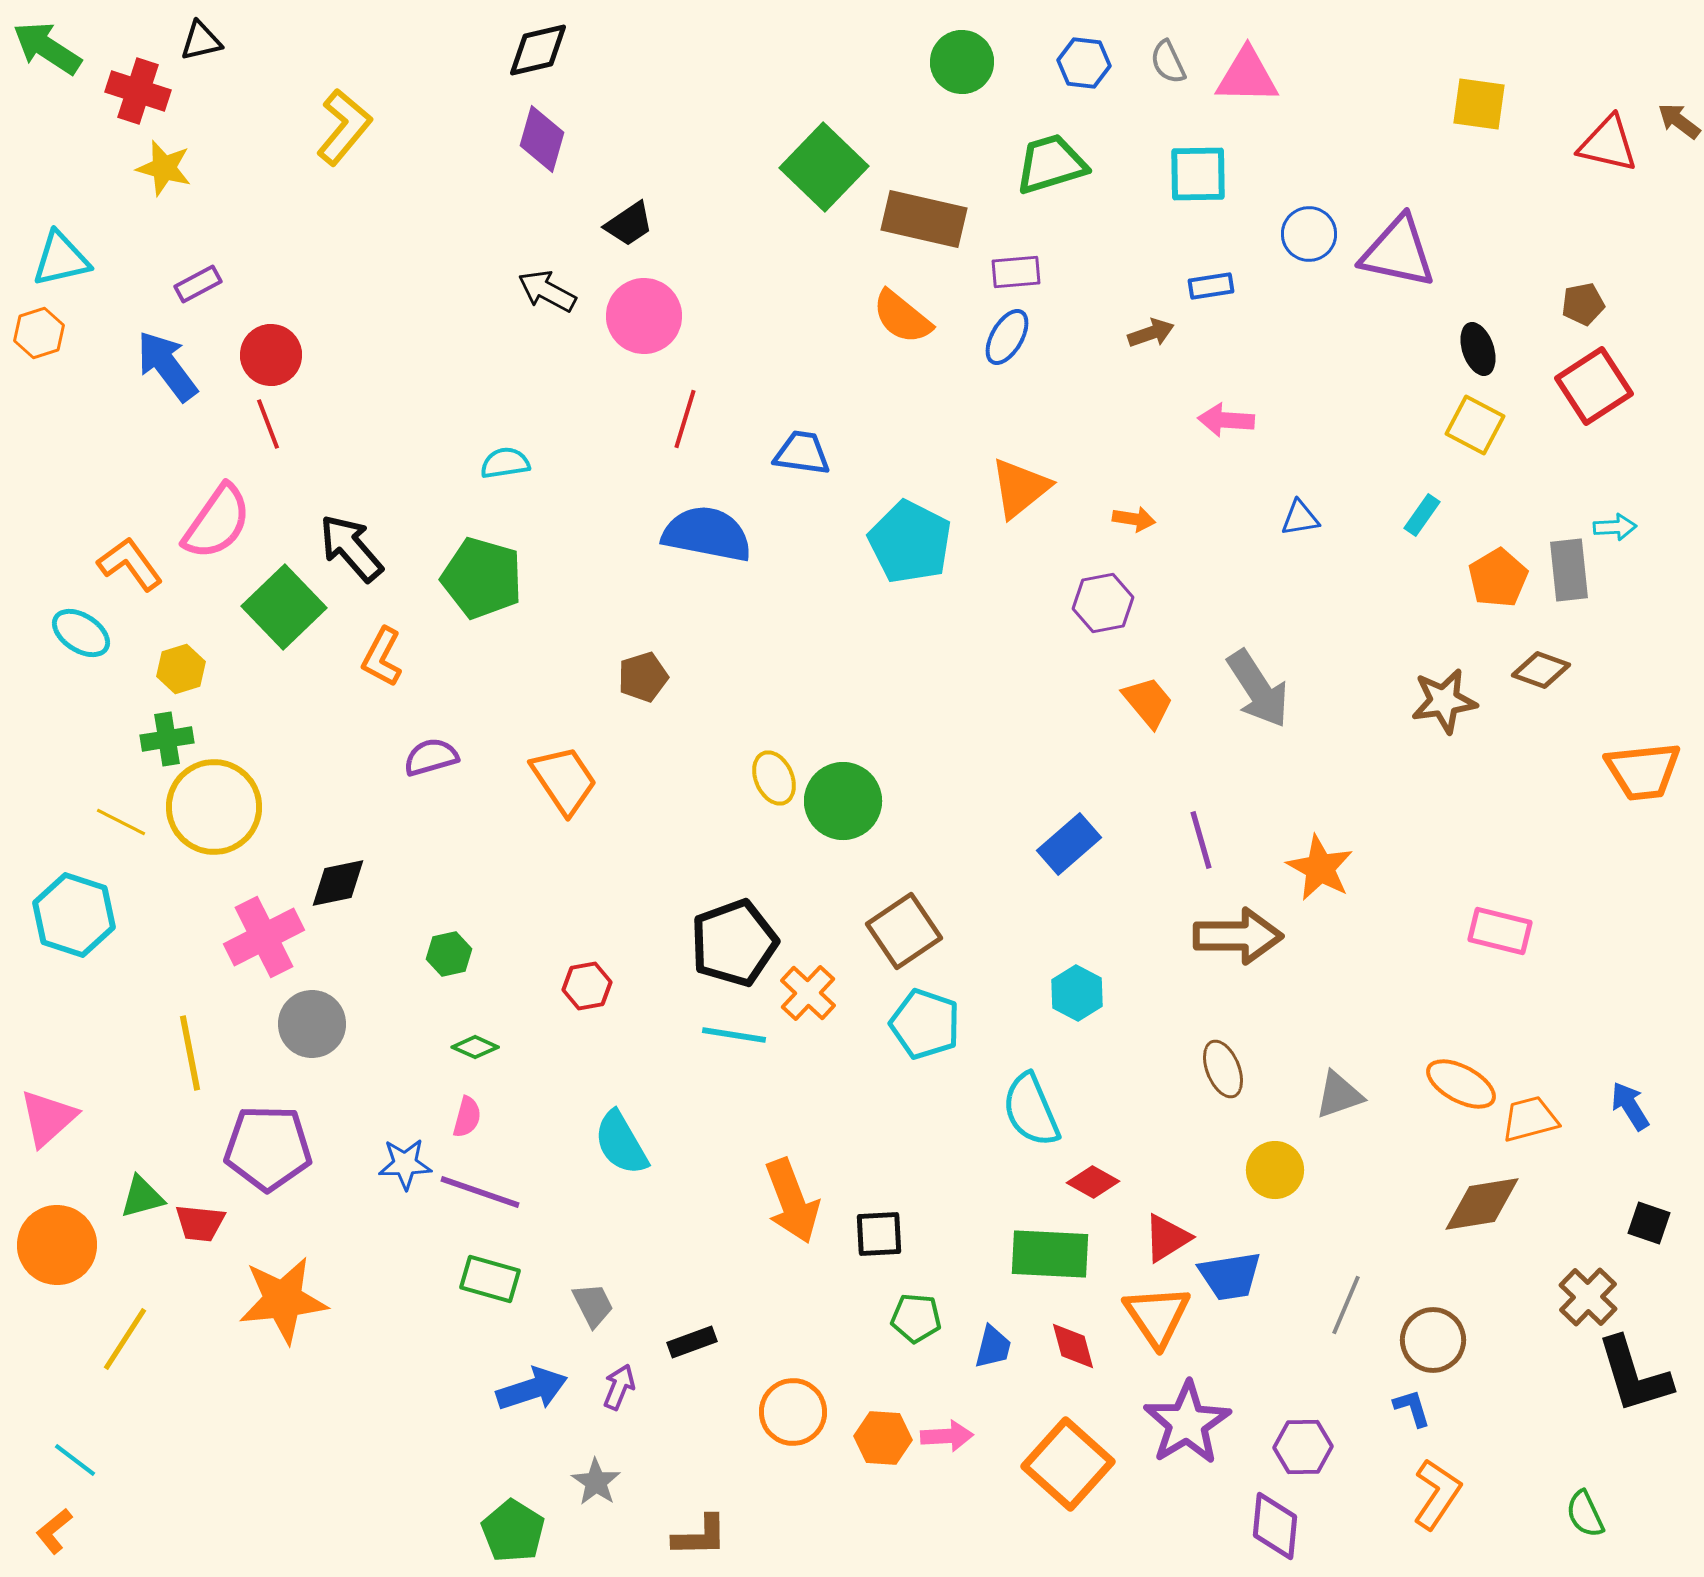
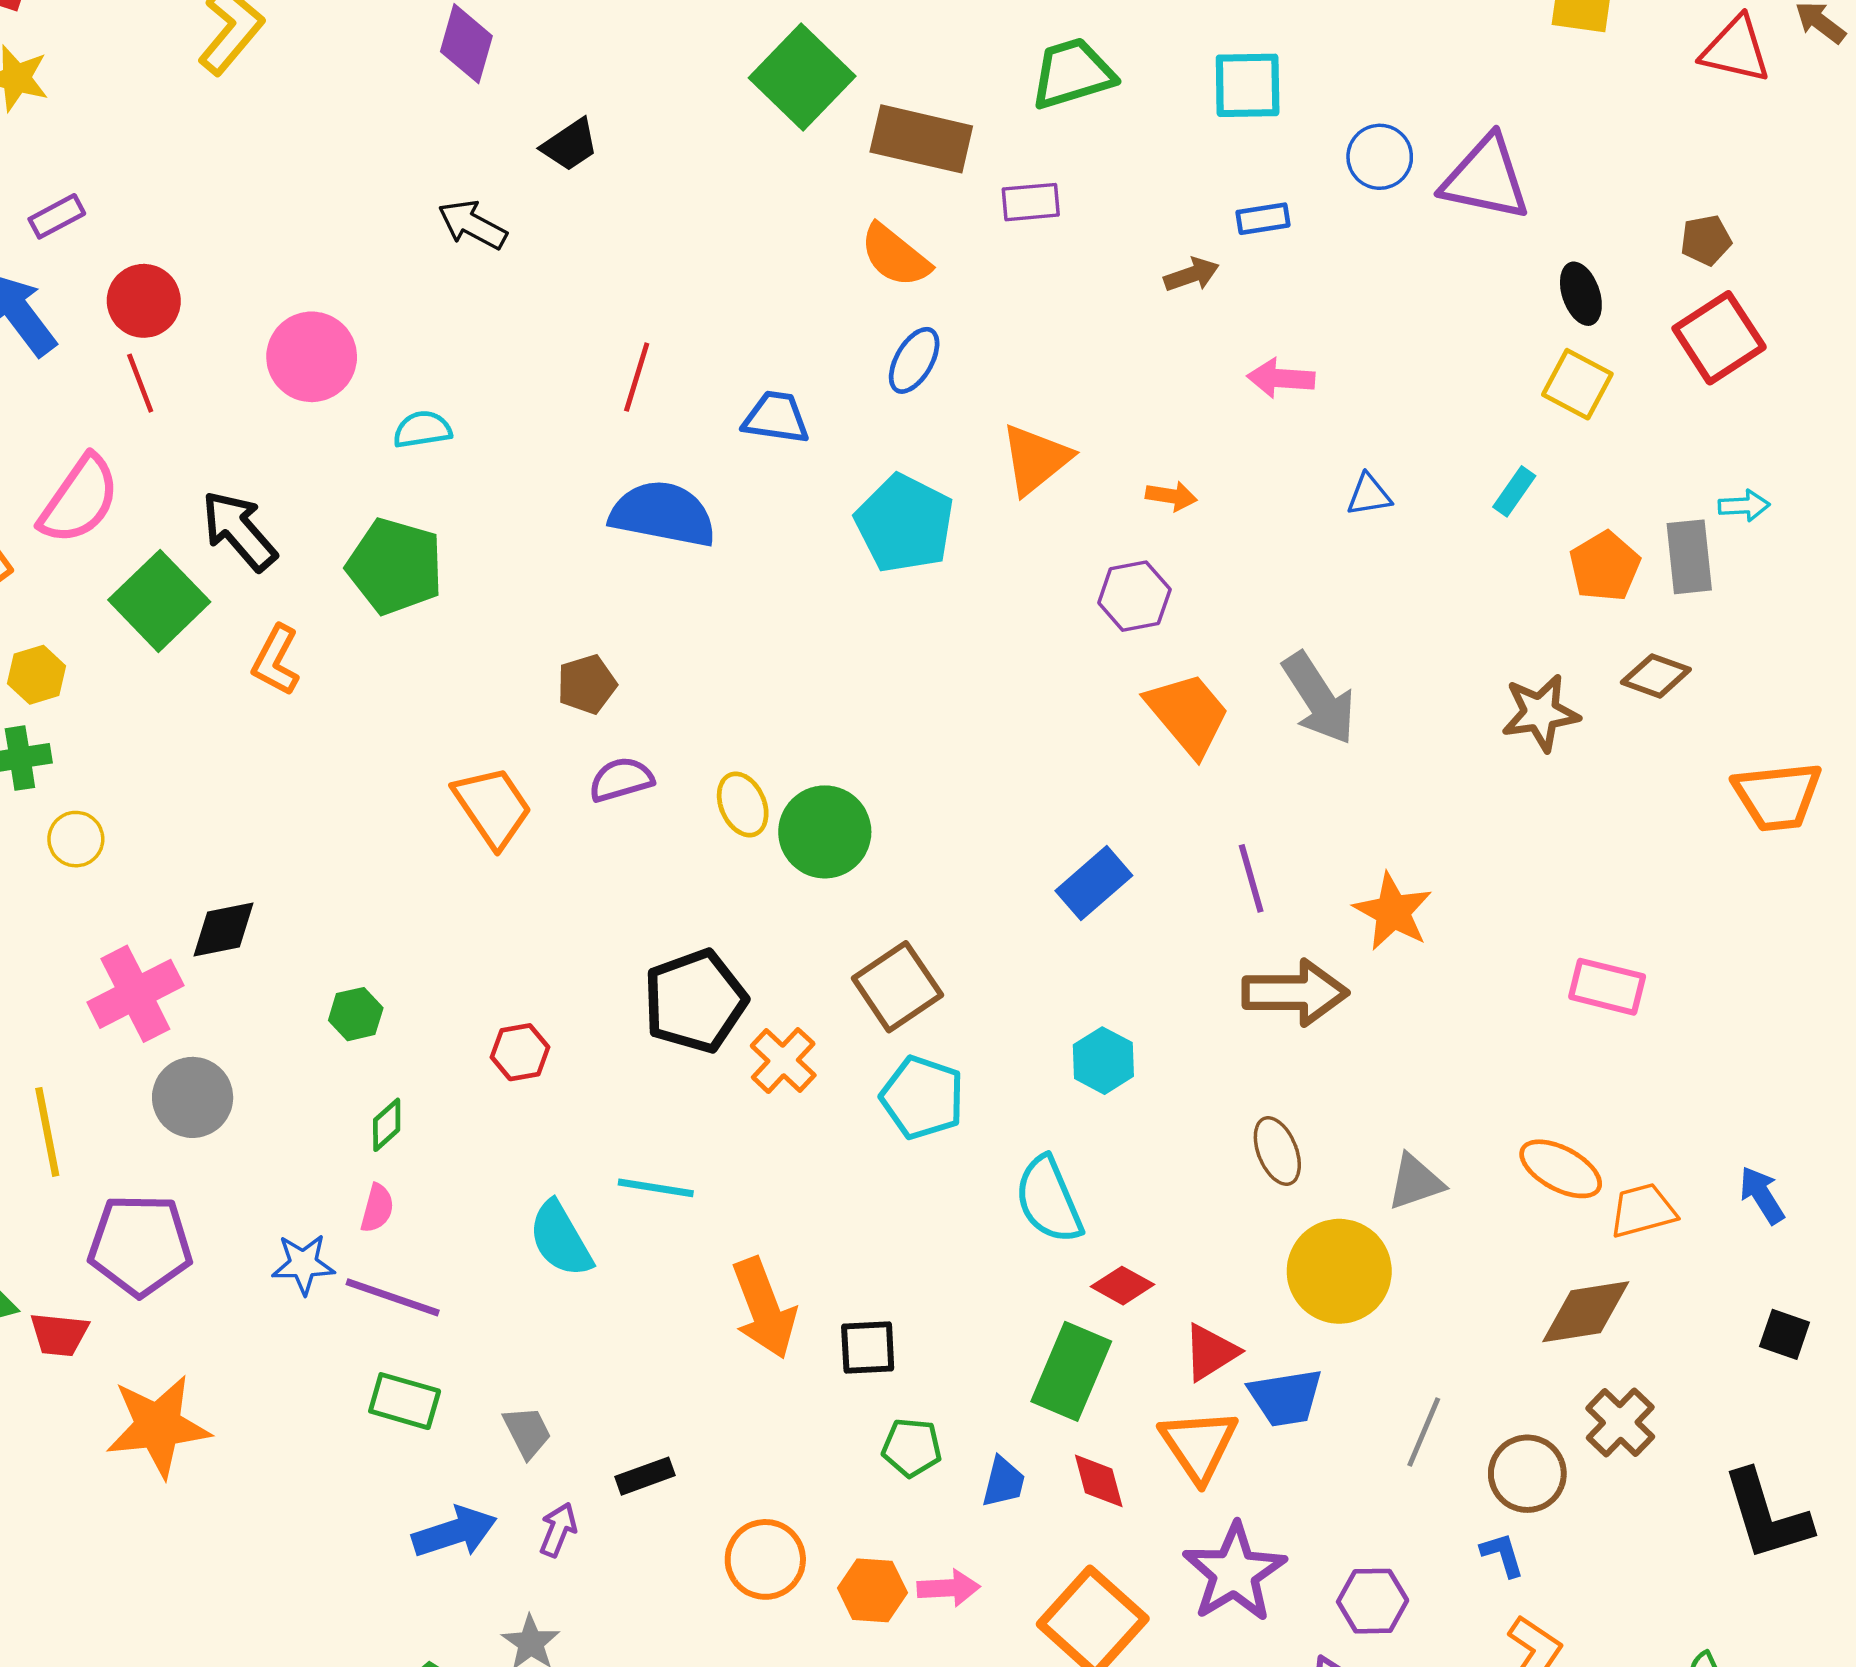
pink circle: (644, 316) -> (312, 357), moved
blue ellipse: (1007, 337) -> (914, 360), moved
orange trapezoid: (1148, 702) -> (1188, 714), size x1.4
purple semicircle: (431, 757) -> (621, 780), moved
yellow circle: (214, 807) -> (76, 839), size x0.5
cyan line: (734, 1035) -> (656, 1188), moved
green diamond: (475, 1047) -> (387, 1125), turned -66
yellow circle: (1275, 1170) -> (1339, 1271), size x1.5
green rectangle: (1050, 1254) -> (1071, 1371), turned -70
brown cross: (1588, 1297) -> (1620, 1422), moved

